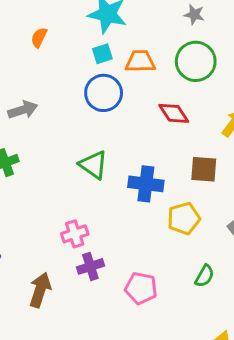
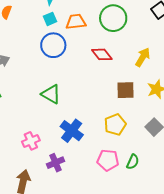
blue cross: (146, 184) -> (72, 131), moved, turned 35
pink cross: (75, 234) -> (31, 141), moved
pink pentagon: (141, 288) -> (108, 160), moved

